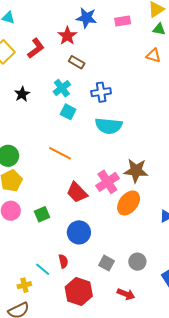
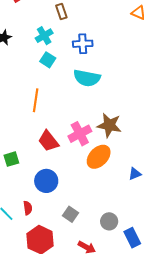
brown rectangle: (77, 62) -> (61, 12), turned 35
orange line: (60, 153) -> (36, 100), turned 65
gray circle: (137, 262) -> (109, 221), moved

